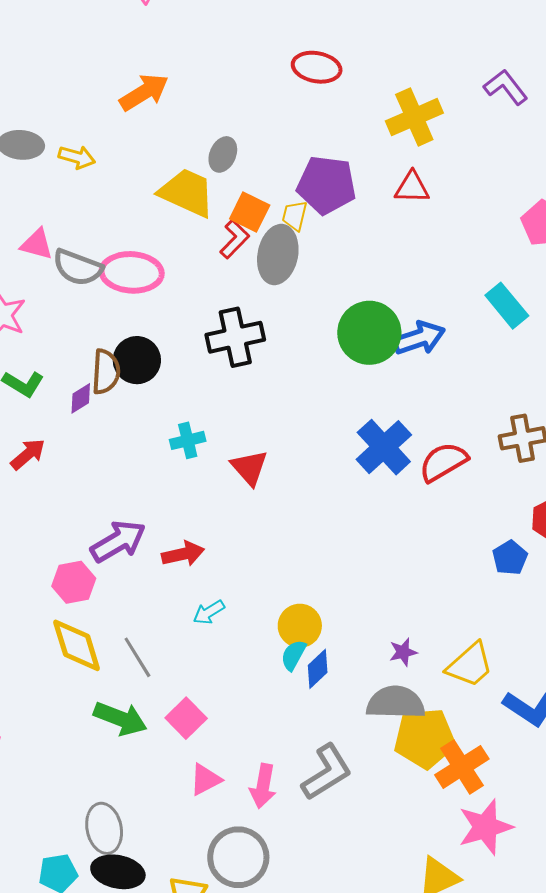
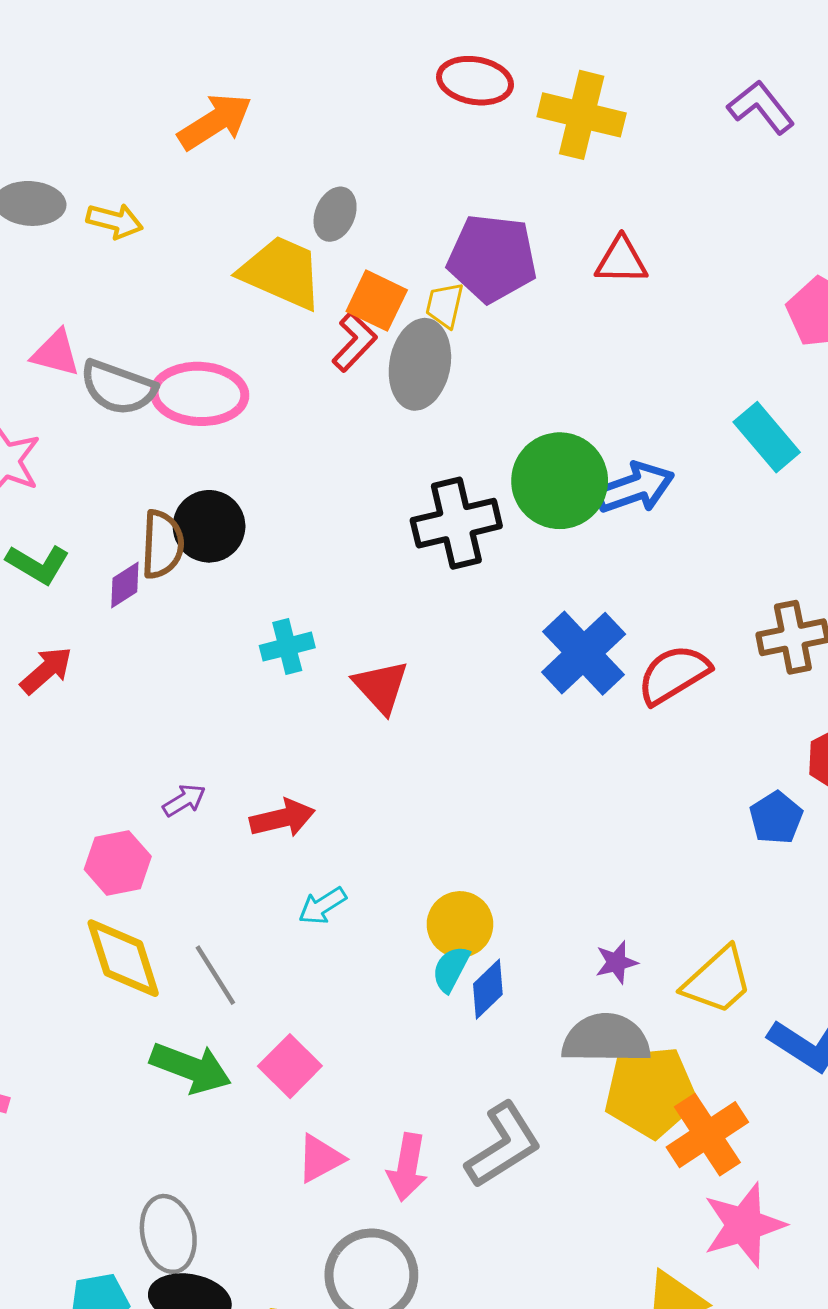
yellow cross: (414, 117) -> (582, 115), moved, turned 38
black cross: (235, 337) -> (456, 523), moved
purple arrow: (118, 541) -> (184, 800), size x0.5

